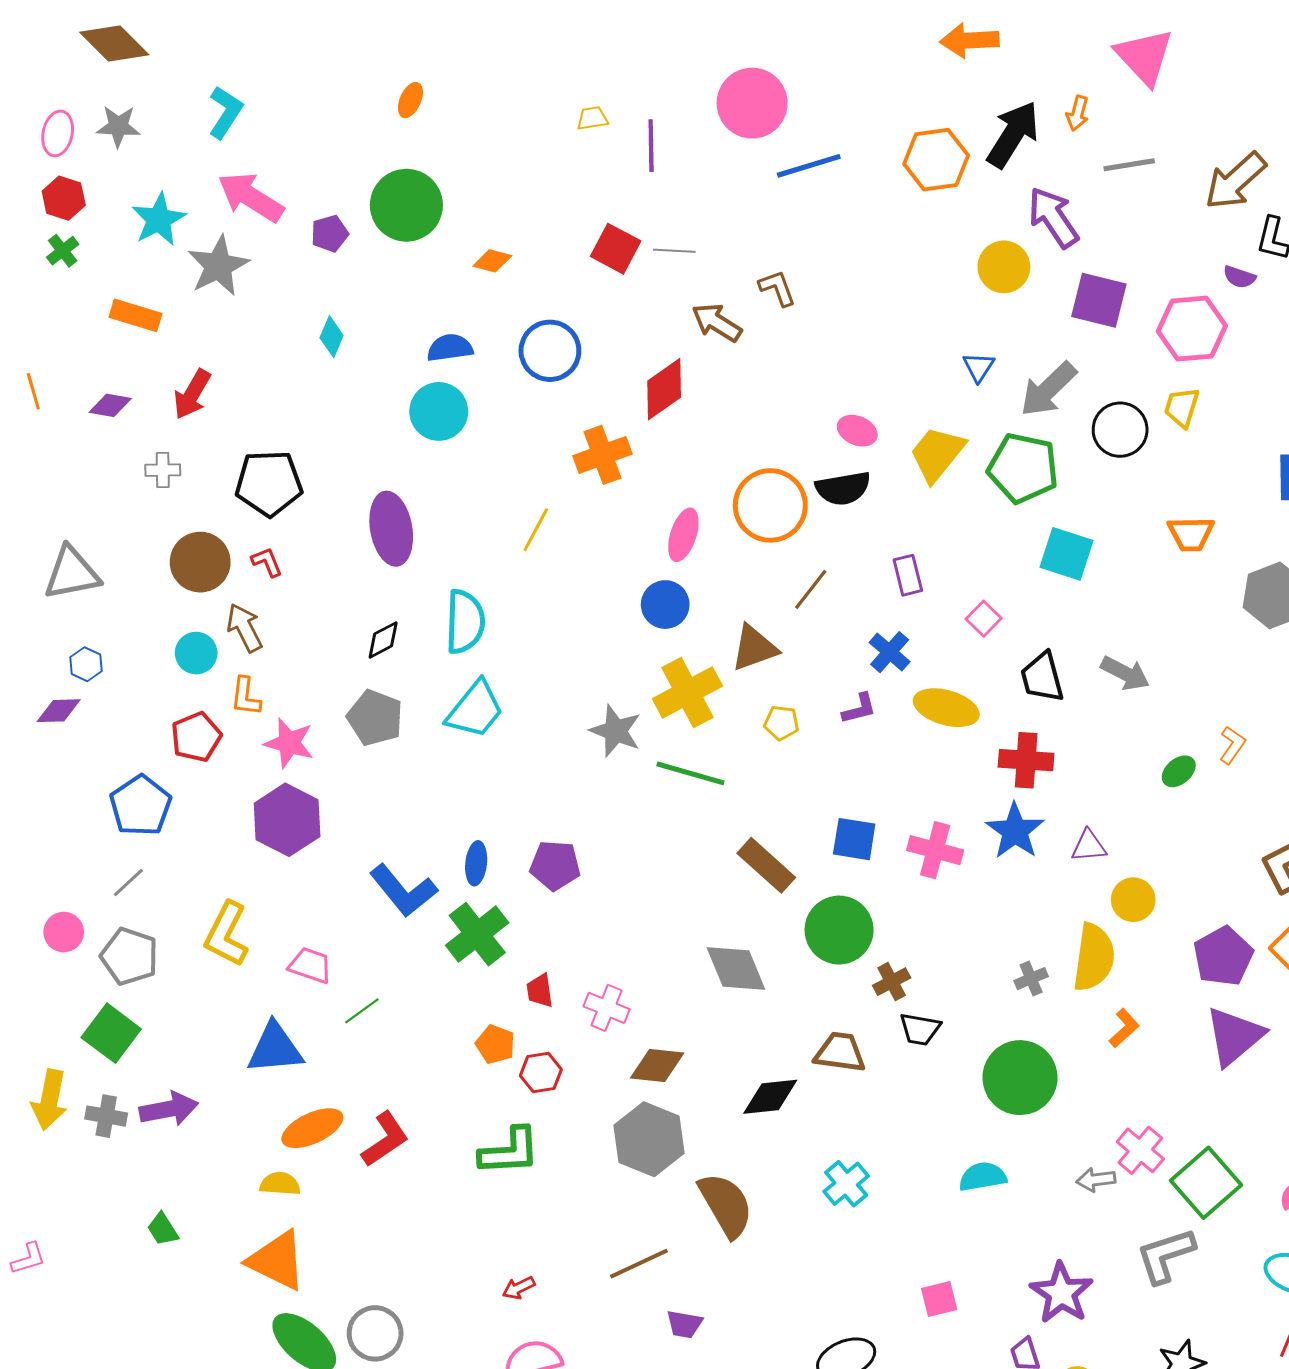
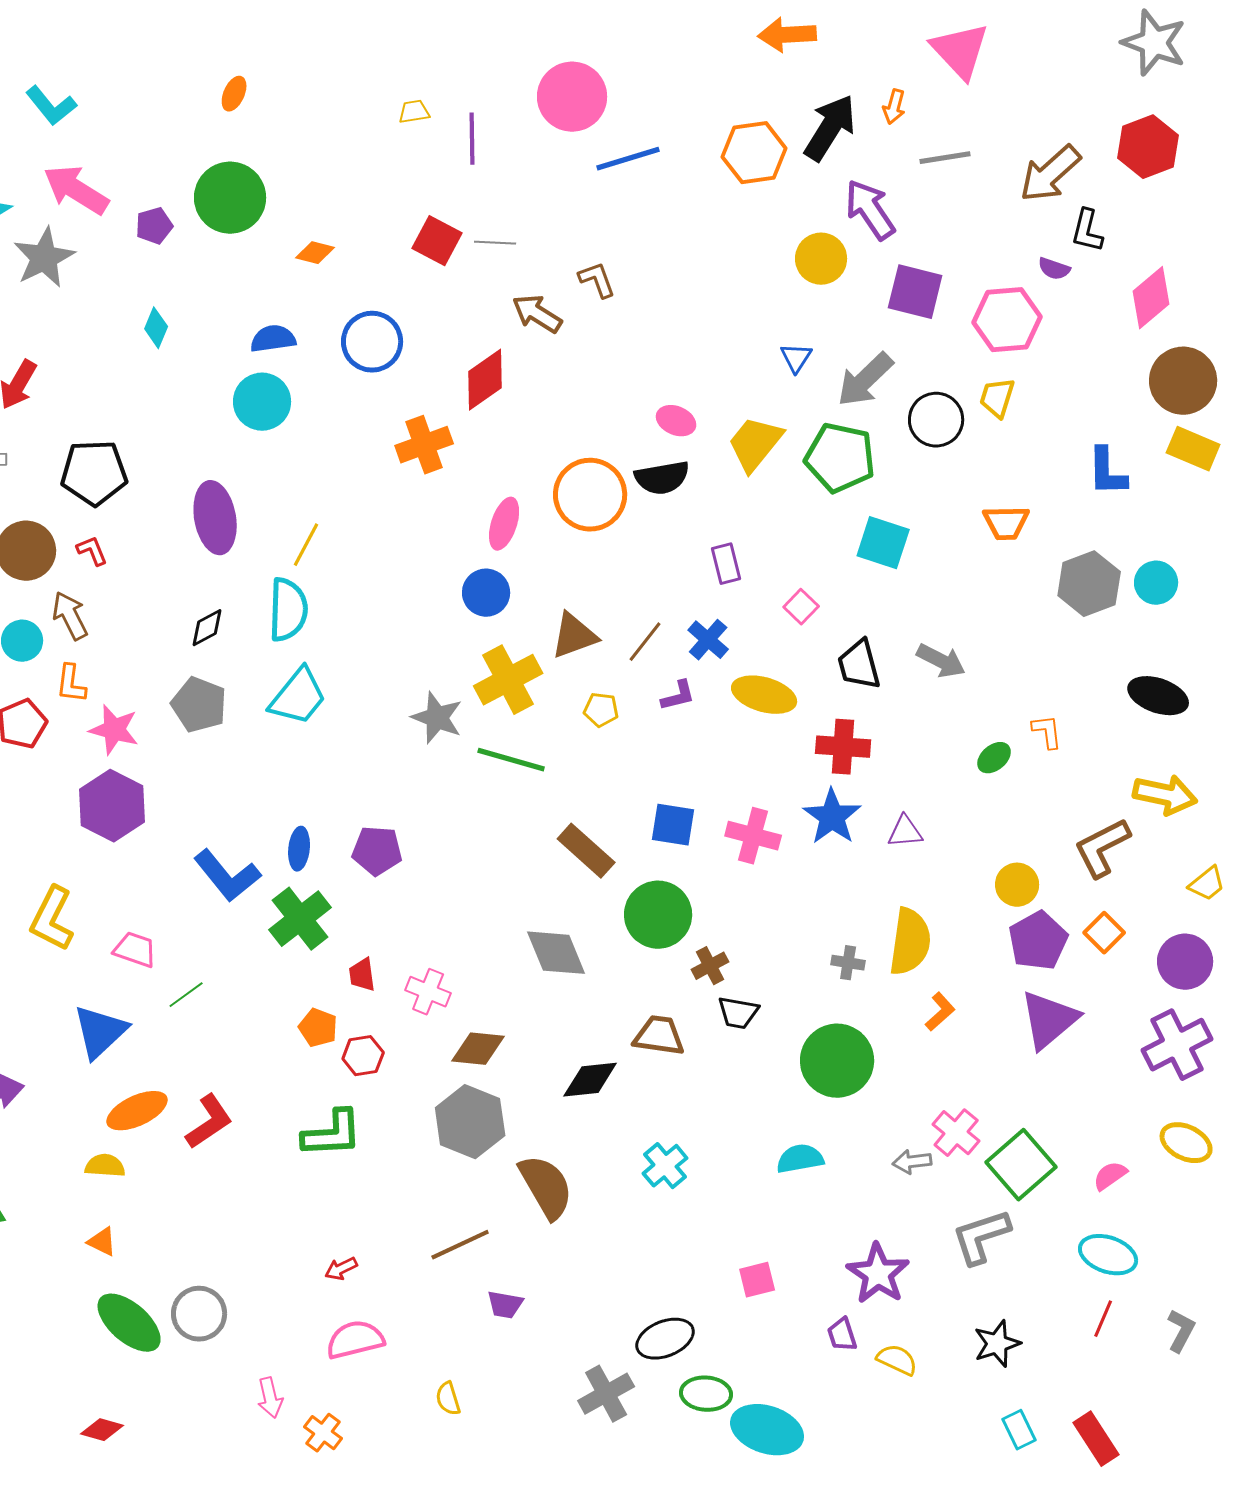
cyan L-shape: (225, 112) -> (51, 106), turned 108
yellow line: (536, 530) -> (306, 545), moved
brown line: (811, 589) -> (645, 642), moved
orange L-shape: (1232, 745) -> (1047, 732), turned -42
yellow circle: (1133, 900) -> (1017, 885), moved
gray cross: (1031, 979) -> (848, 963), turned 32
blue triangle: (275, 1048) -> (100, 1032), turned -38
orange triangle: (277, 1261) -> (102, 1242), size x0.5

